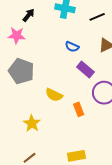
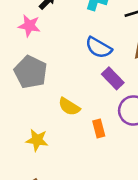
blue semicircle: (72, 47) -> (99, 48), size x1.5
yellow star: (32, 123) -> (37, 140), turned -30

